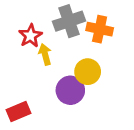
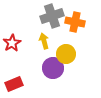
red star: (30, 36) -> (12, 43), moved
yellow arrow: (45, 54) -> (44, 41), moved

